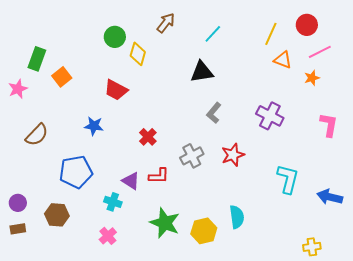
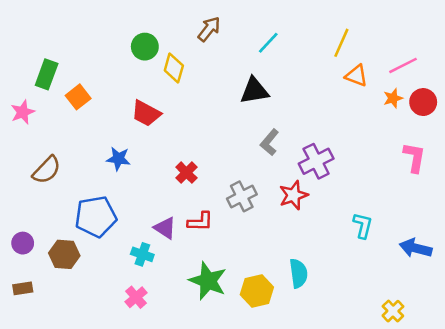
red circle: (307, 25) -> (423, 102), moved
purple cross: (270, 116) -> (316, 161), moved, turned 36
cyan L-shape: (288, 179) -> (363, 225), size x0.7
purple circle: (18, 203) -> (23, 243), moved
brown hexagon: (57, 215) -> (64, 254), moved
yellow cross: (312, 247) -> (393, 311), turned -36

